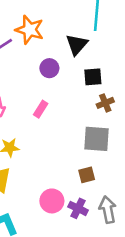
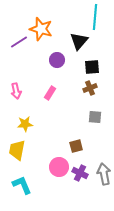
brown cross: (105, 103) -> (90, 88), moved
gray square: (97, 139) -> (95, 117), size x0.6
brown square: (87, 175) -> (76, 146), moved

